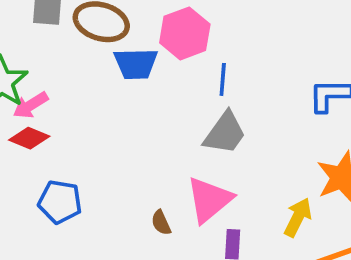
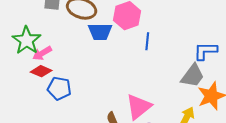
gray trapezoid: (225, 133) -> (193, 76), moved
blue pentagon: (60, 202) -> (59, 88), moved

